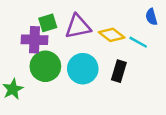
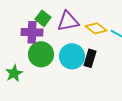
green square: (48, 23) -> (43, 18), turned -35
black rectangle: (119, 71) -> (90, 58), moved

